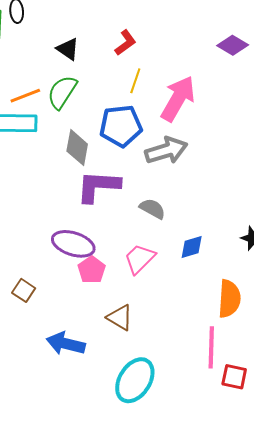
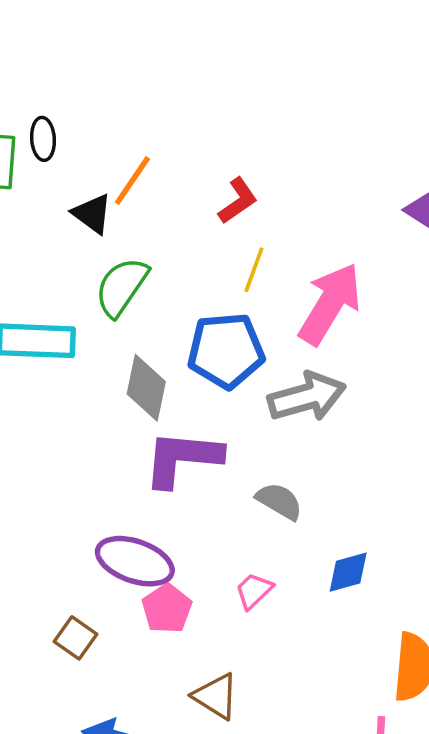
black triangle: (68, 49) -> (92, 214), moved
orange line: (25, 96) -> (132, 181), moved, turned -36
pink trapezoid: (140, 259) -> (254, 591), size x0.7
brown square: (24, 290) -> (76, 638), moved

